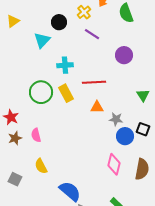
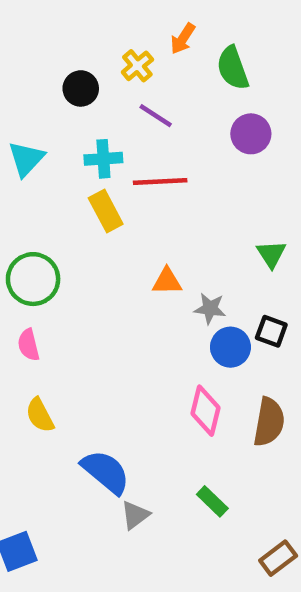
cyan triangle: (42, 40) -> (26, 159), moved
purple circle: (124, 55) -> (251, 134), moved
cyan cross: (65, 65) -> (103, 159), moved
red line: (94, 82) -> (160, 181), moved
green circle: (41, 92) -> (33, 279), moved
yellow rectangle: (66, 93) -> (106, 211), moved

